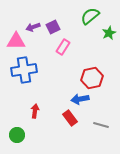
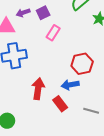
red arrow: (35, 111) -> (38, 89), moved, size x1.5

